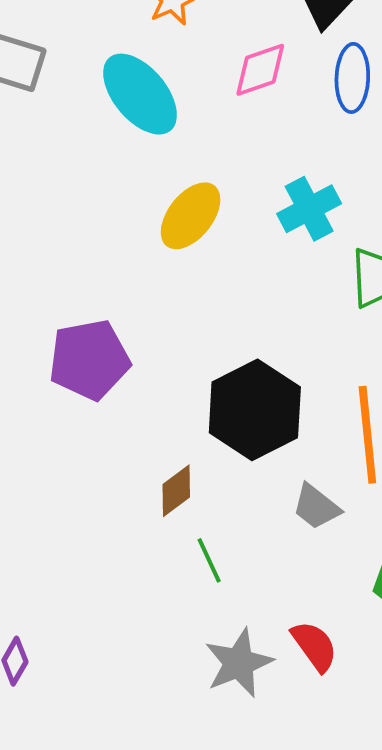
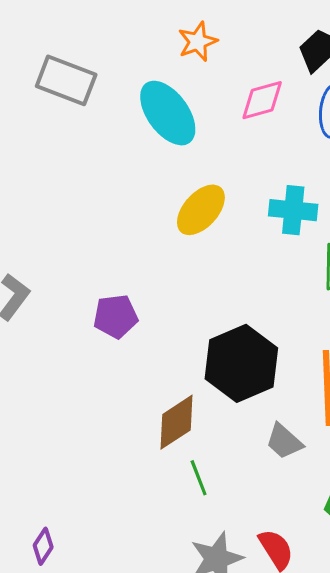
cyan cross: (309, 209) -> (293, 210), turned 30
purple pentagon: (89, 360) -> (116, 316), size x0.7
brown diamond: (176, 491) -> (176, 422), size x1.4

